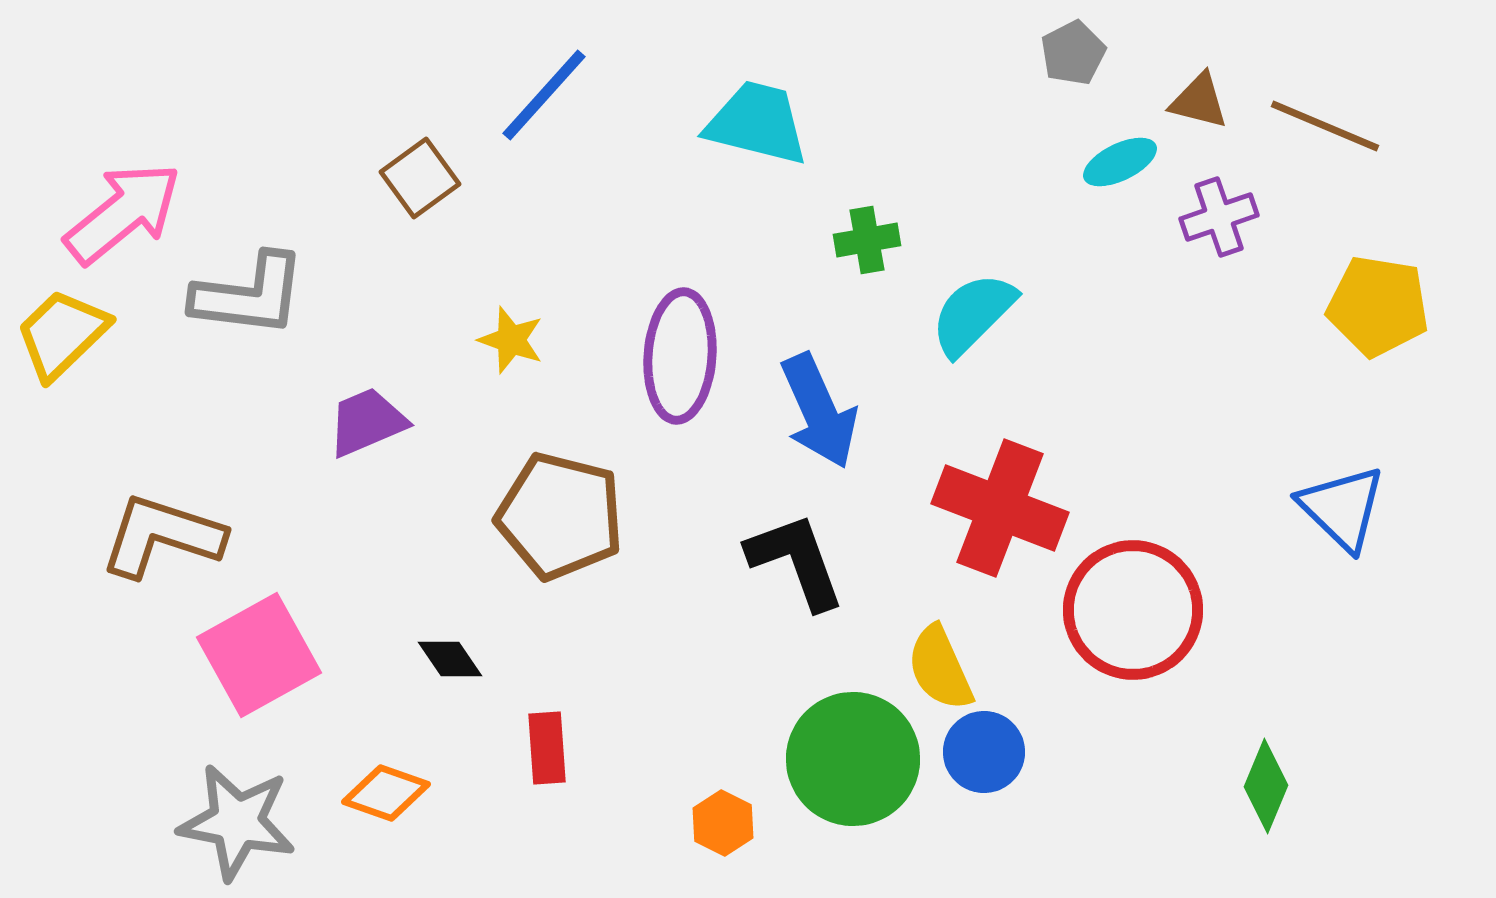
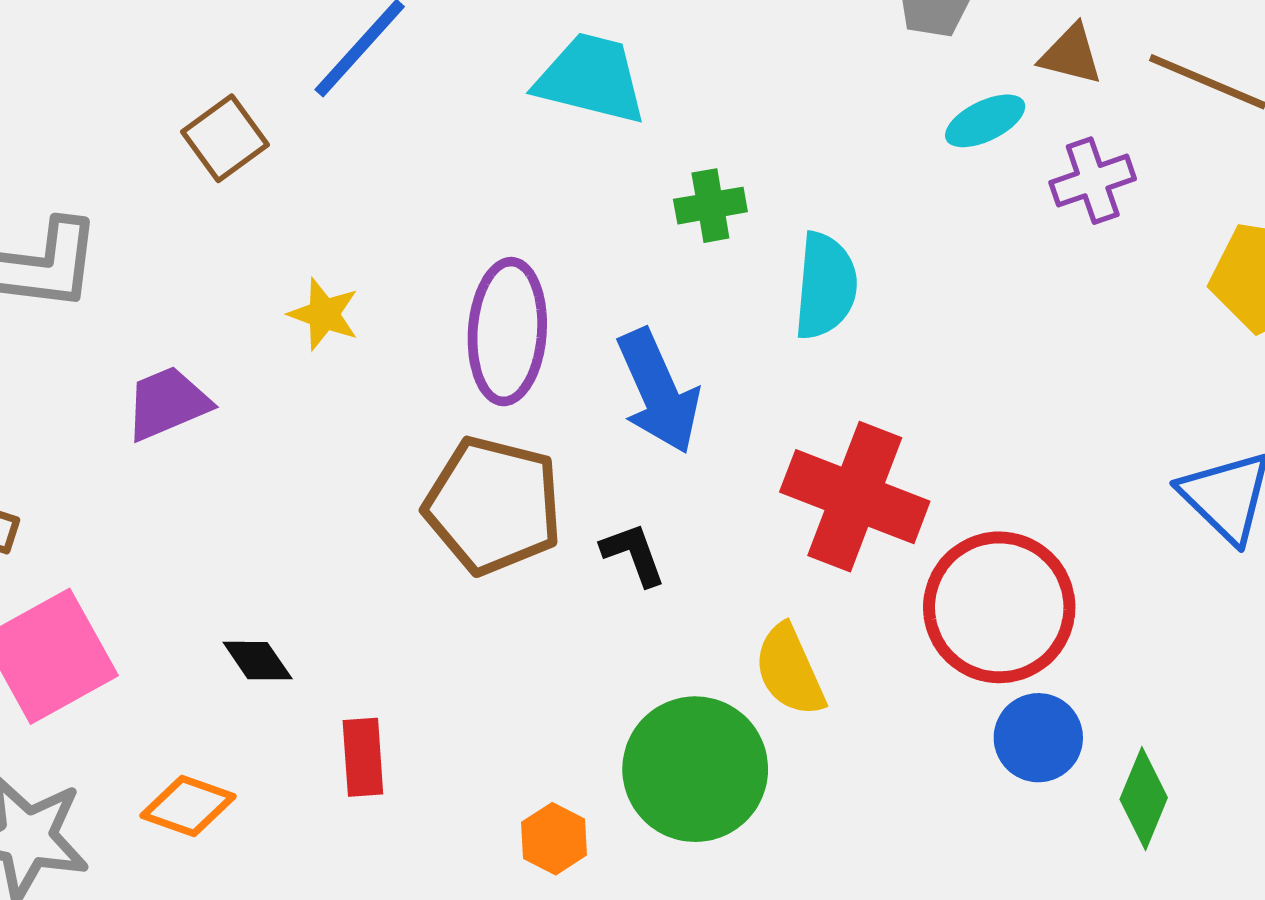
cyan semicircle: (973, 314) -> (825, 286), turned 140
brown pentagon: (560, 516) -> (493, 505), moved
black L-shape: (796, 561) -> (633, 554), size x0.6
blue circle: (984, 752) -> (1038, 738), moved

